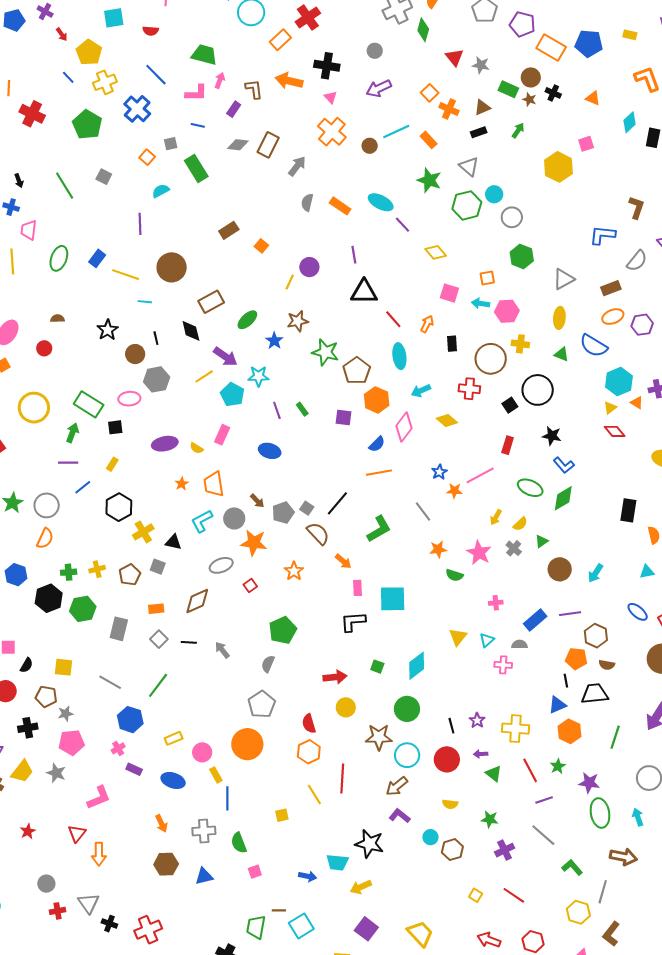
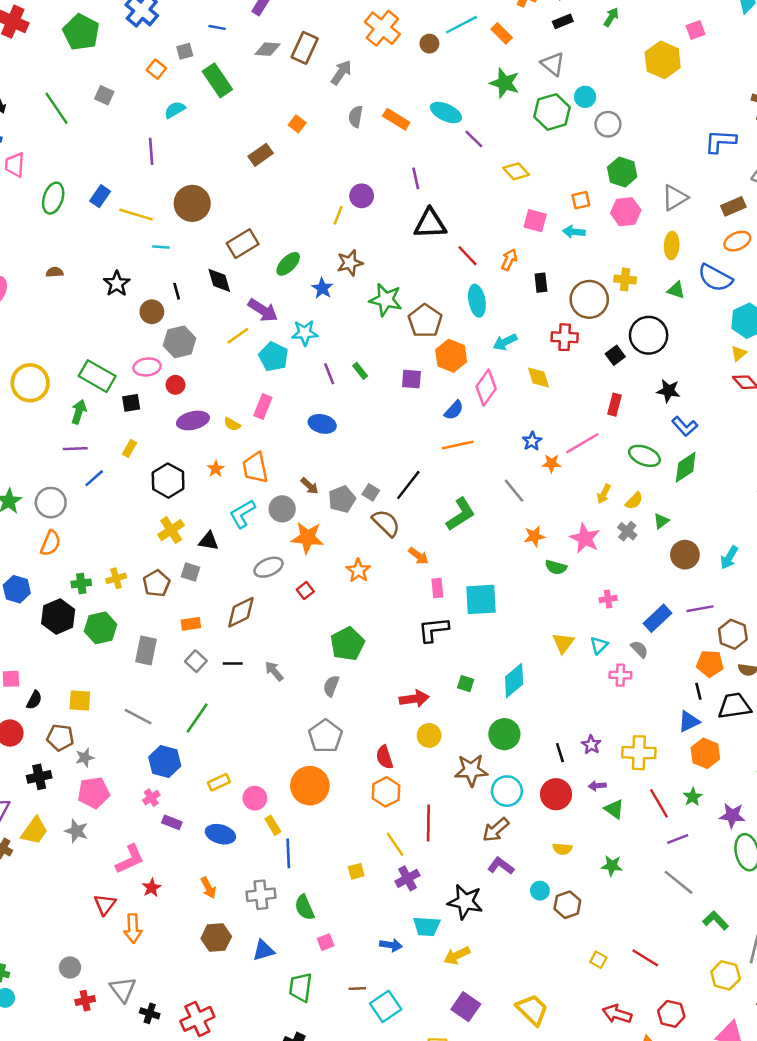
orange square: (261, 246) -> (297, 124), moved
pink hexagon: (507, 311) -> (626, 212), moved
red circle: (44, 348) -> (175, 385), moved
yellow diamond: (447, 421) -> (539, 377), turned 35
black hexagon: (119, 507) -> (168, 481), moved
gray semicircle: (519, 645) -> (639, 649), turned 49
red star: (28, 831) -> (152, 888), moved
purple cross: (505, 850) -> (408, 878), moved
green trapezoid: (256, 927) -> (301, 987), moved

